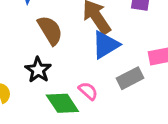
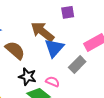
black star: (38, 70) -> (27, 77), moved

